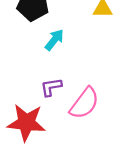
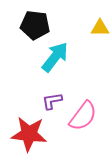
cyan arrow: (54, 40) -> (55, 57), size x1.5

